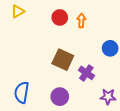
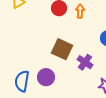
purple circle: (60, 97) -> (46, 77), moved

